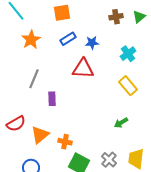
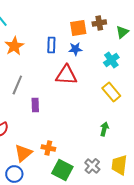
orange square: (62, 13) -> (78, 28), moved
green triangle: (139, 17) -> (122, 32), moved
blue rectangle: (68, 39) -> (51, 45), turned -56
green arrow: (121, 123) -> (104, 129), turned 136
orange triangle: (40, 135) -> (23, 153), moved

